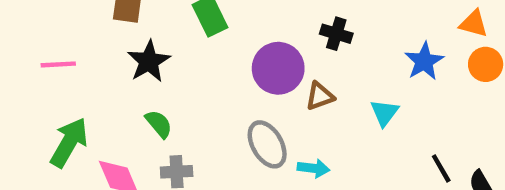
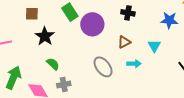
blue star: (424, 61) -> (169, 20), turned -30
purple circle: (278, 68) -> (92, 24), moved
cyan arrow: (313, 168) -> (134, 64), moved

